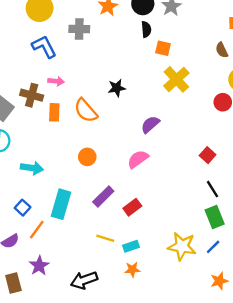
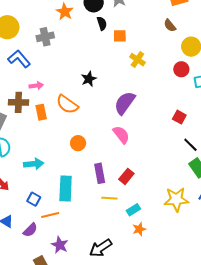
yellow cross: (176, 79) -> (137, 60), size x0.7
purple semicircle: (150, 124) -> (125, 103), size x1.4
pink semicircle: (138, 159) -> (121, 135), turned 102
purple rectangle: (103, 196) -> (100, 173), turned -42
orange line: (37, 230) -> (50, 215), turned 54
yellow line: (105, 238) -> (109, 198), moved

